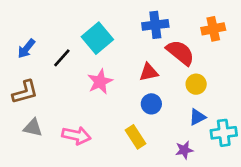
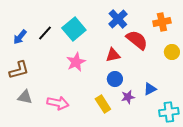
blue cross: (155, 25) -> (118, 19), turned -36
black line: (62, 58) -> (45, 33), moved
yellow circle: (196, 84) -> (172, 52), moved
cyan cross: (224, 133) -> (169, 112), moved
purple star: (184, 150) -> (128, 97), moved

